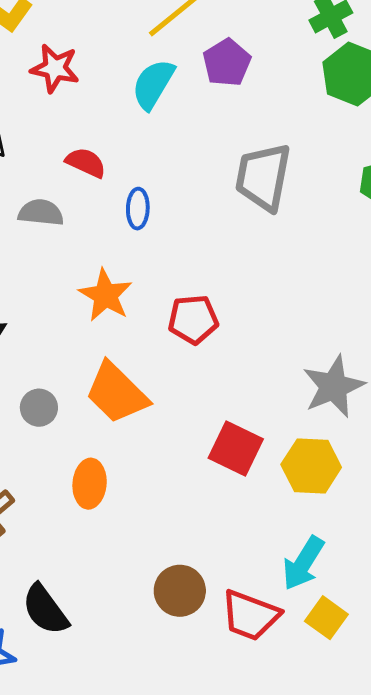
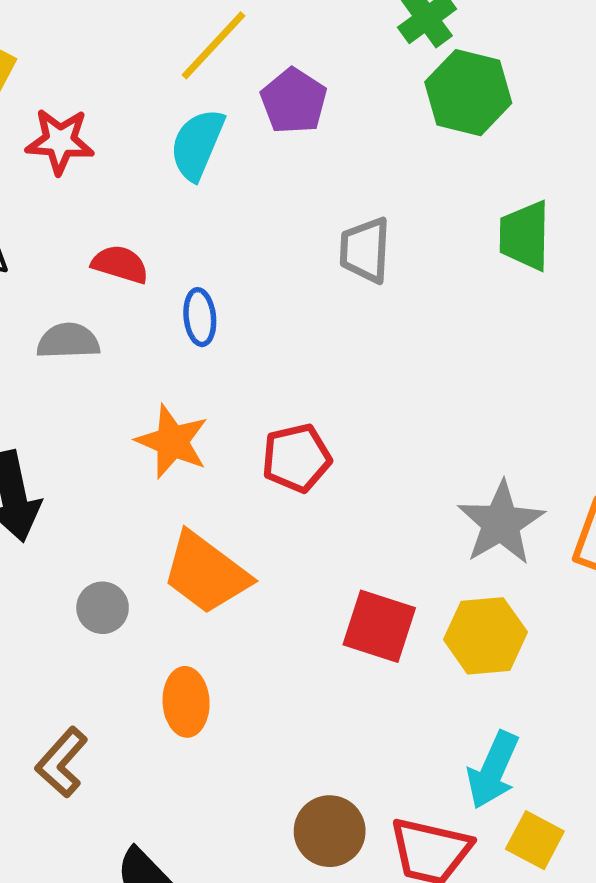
gray trapezoid: (263, 177) -> (365, 250), size x0.7

